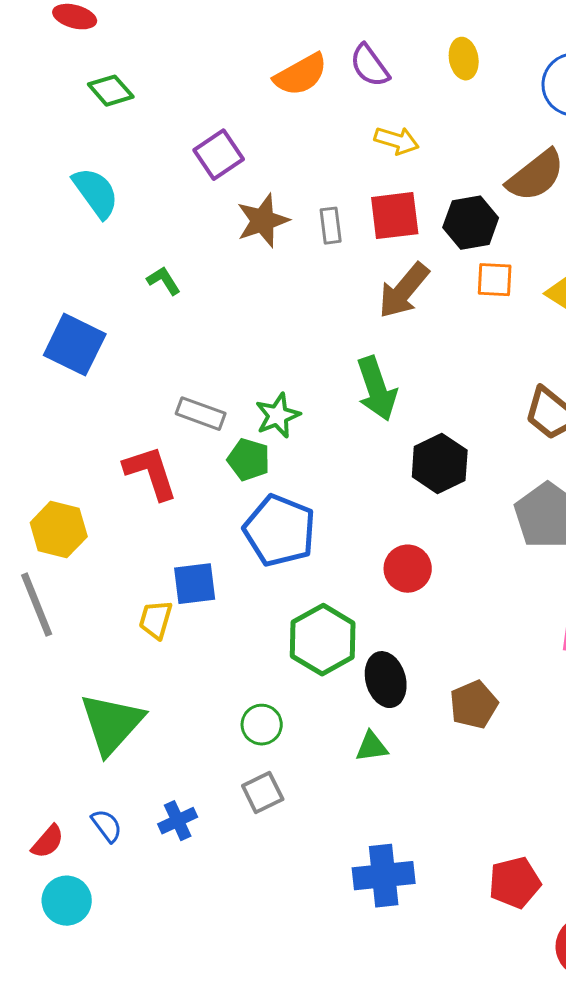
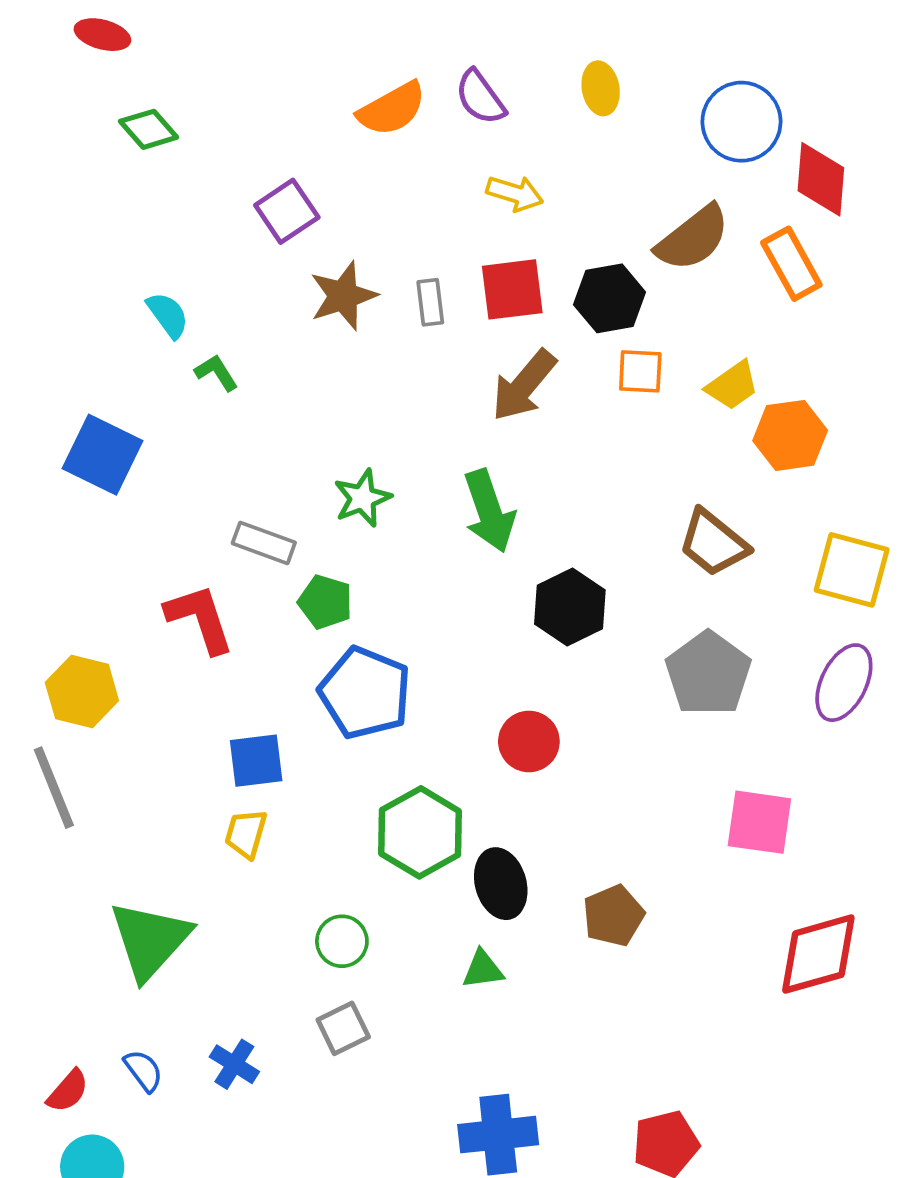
cyan semicircle: (96, 193) -> (168, 315), moved, size x0.7
green star: (278, 416) -> (362, 498), moved
yellow trapezoid: (156, 620) -> (246, 834), moved
blue cross: (178, 821) -> (234, 1064), turned -33

